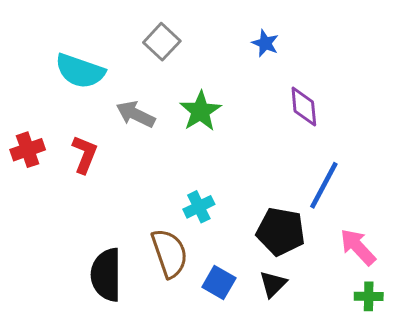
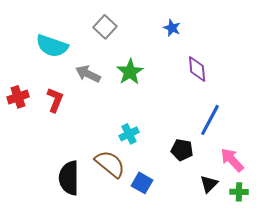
black pentagon: (281, 232) -> (182, 150), size x0.7
brown semicircle: (170, 253) -> (110, 164), turned -32
black triangle: (273, 284) -> (209, 184), moved

